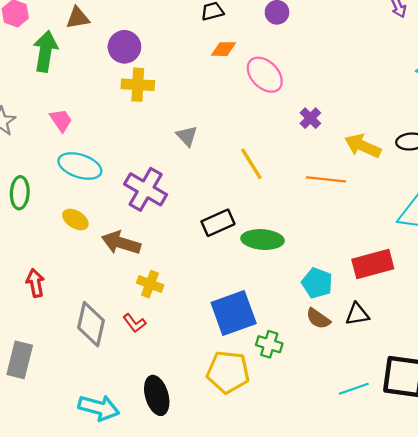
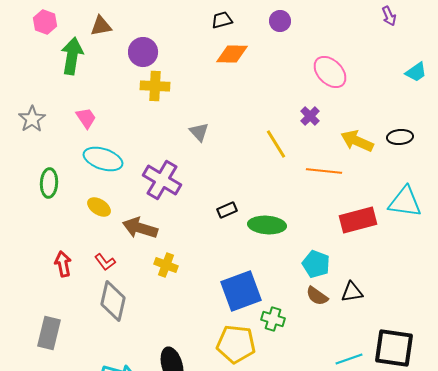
orange diamond: (224, 49) -> (232, 54), size x1.4
pink ellipse: (265, 75) -> (330, 72), moved
yellow line: (251, 164) -> (276, 144), moved
black rectangle: (218, 223) -> (227, 210), size x0.7
red rectangle: (373, 264) -> (358, 220), moved
red L-shape: (134, 323) -> (105, 262), moved

